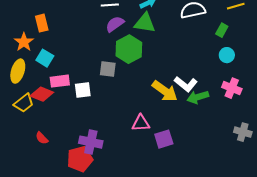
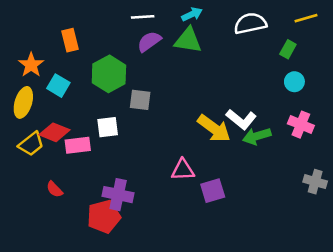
orange rectangle: (42, 23) -> (70, 40), moved
green hexagon: (129, 49) -> (109, 74), moved
pink rectangle: (60, 81) -> (78, 145), moved

